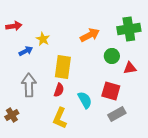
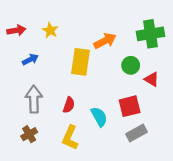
yellow star: (43, 39) -> (50, 30), moved
yellow rectangle: (63, 67) -> (81, 62), moved
red triangle: (130, 68) -> (152, 79), turned 40
red square: (111, 91) -> (130, 106), turned -30
brown cross: (12, 115) -> (29, 134), moved

